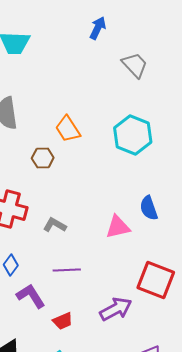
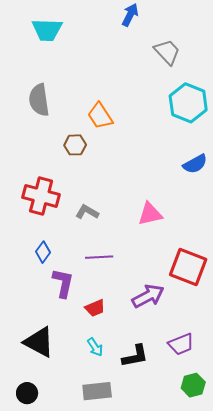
cyan hexagon: (133, 135) -> (188, 103), moved
blue semicircle: (149, 208) -> (195, 164), moved, turned -100
purple L-shape: (31, 296) -> (63, 283), turned 44

